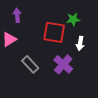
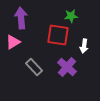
purple arrow: (17, 15) -> (21, 18), size x1.5
green star: (73, 19) -> (71, 16), moved

